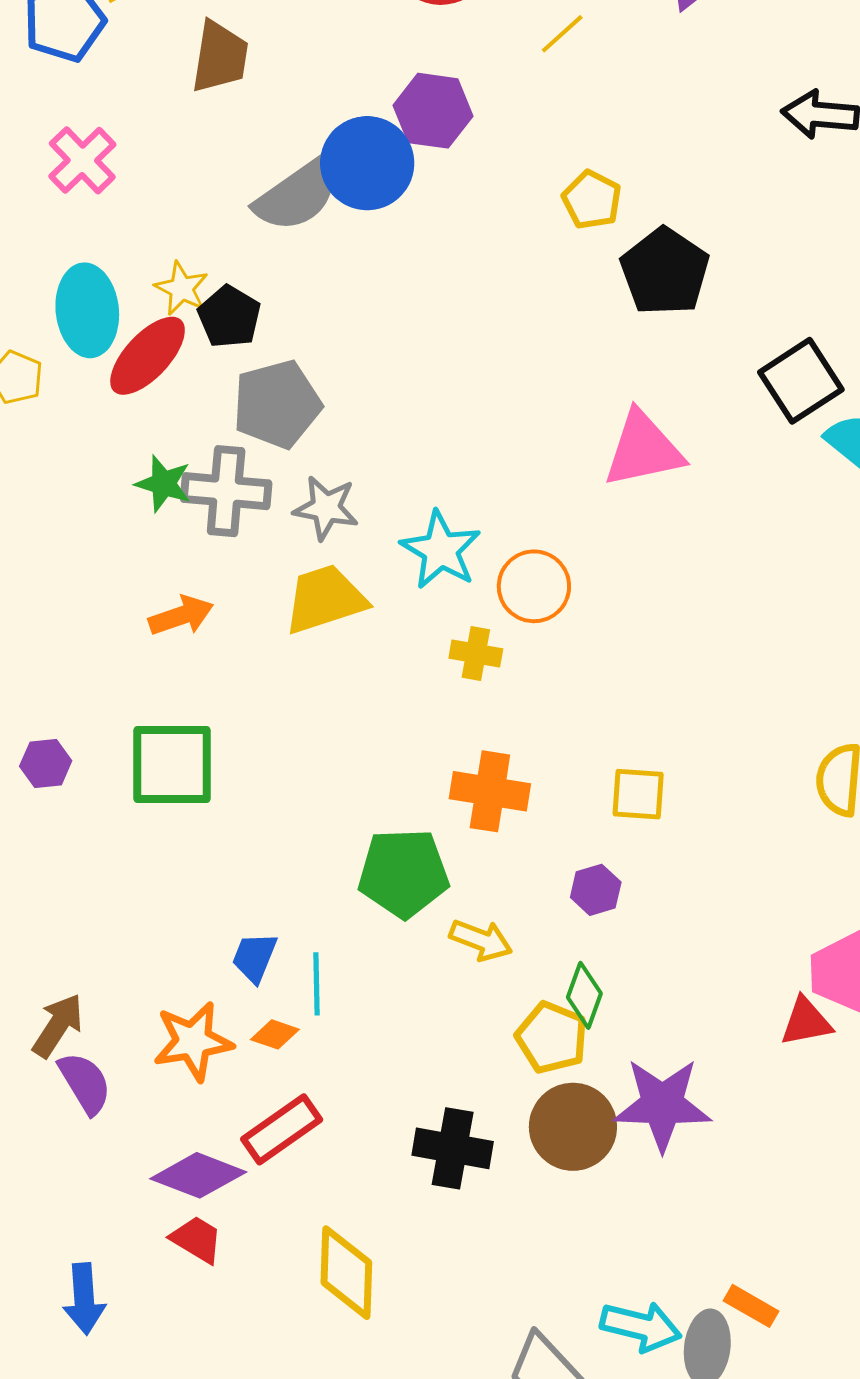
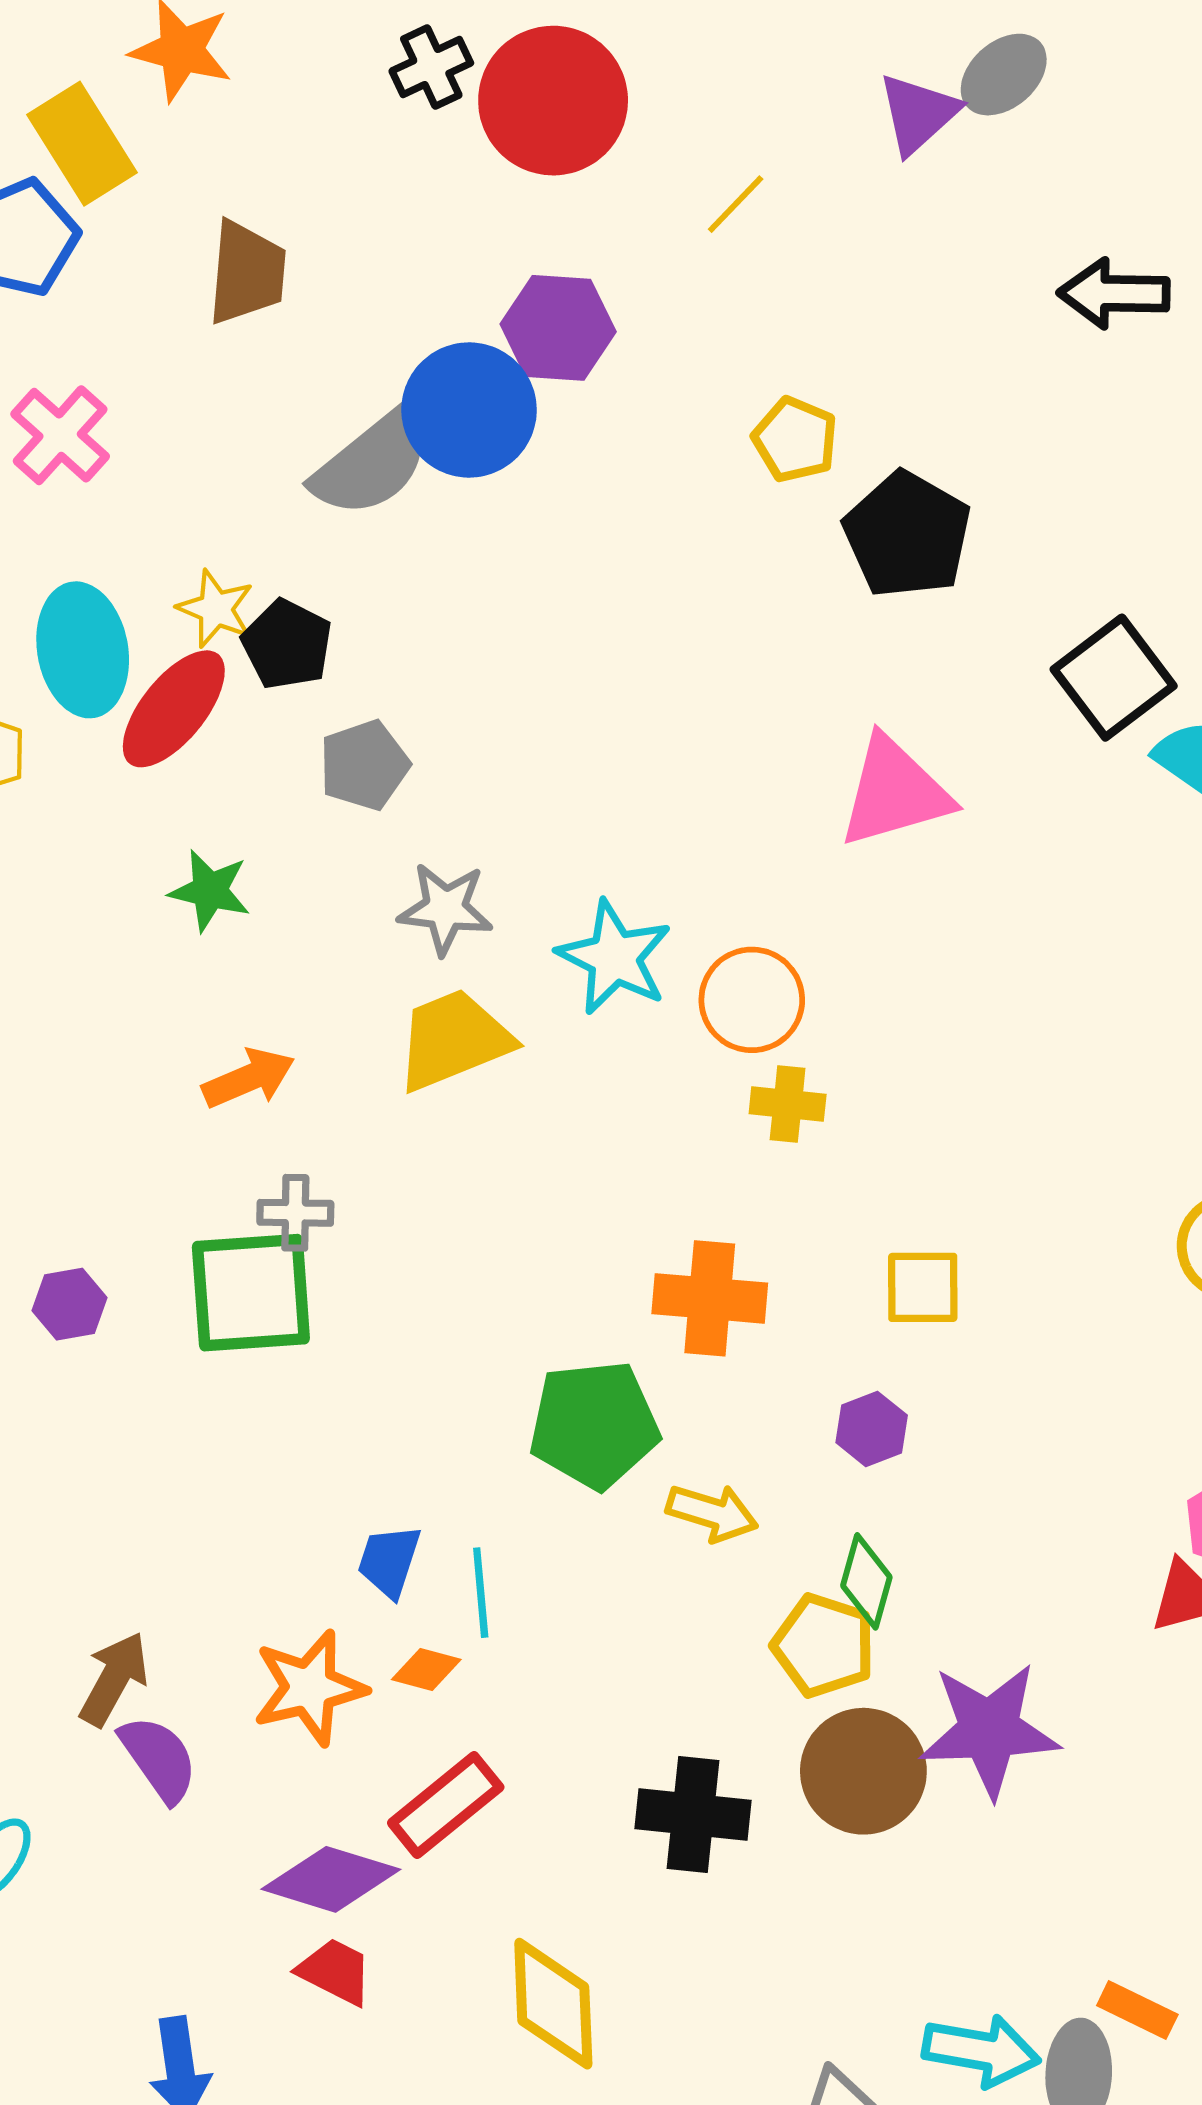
gray pentagon: (277, 404) -> (364, 765), size x0.7
gray cross: (226, 491) -> (295, 1213), moved, size x0.6
yellow cross: (476, 654) -> (788, 1104), moved

